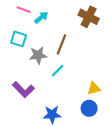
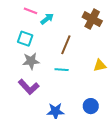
gray star: (38, 55) -> (31, 61), moved
cyan line: (58, 71) -> (62, 70), turned 48
yellow triangle: (94, 88) -> (100, 65), moved

